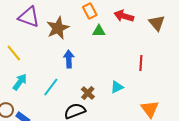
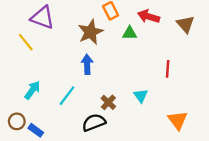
brown star: (58, 28) -> (90, 32), moved
green triangle: (99, 31) -> (130, 33), moved
yellow line: (14, 53) -> (26, 42), moved
cyan triangle: (117, 87) -> (141, 96), turned -40

